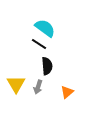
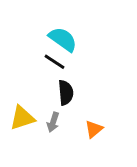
yellow triangle: (16, 84) -> (22, 118), turned 42

